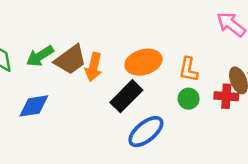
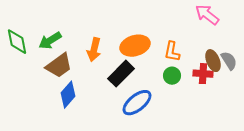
brown trapezoid: (70, 60) -> (59, 66), moved
blue diamond: (34, 106) -> (68, 95), moved, turned -40

